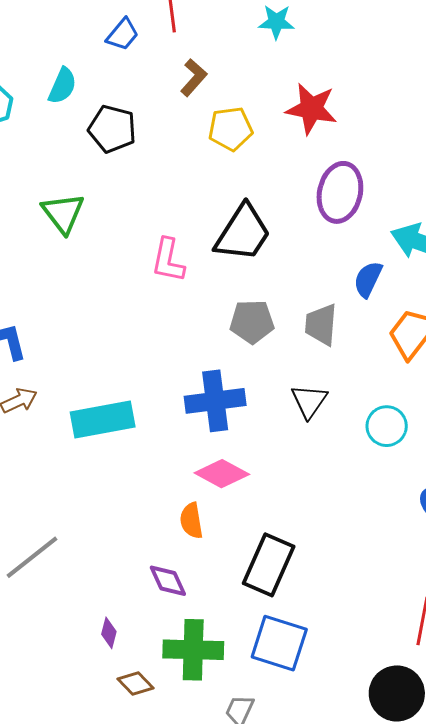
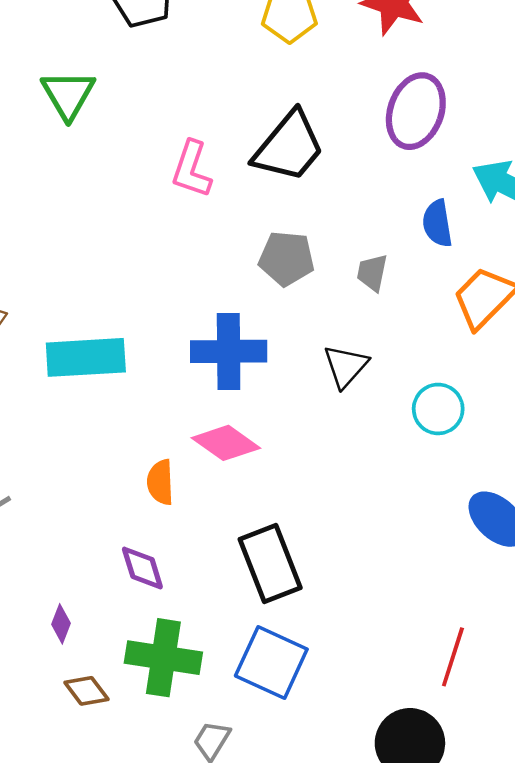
blue semicircle: (368, 279) -> (437, 223), turned -42
gray trapezoid: (321, 325) -> (372, 273), size x0.7
orange semicircle: (191, 521) -> (160, 482), moved
black rectangle: (269, 565) -> (270, 564), turned -52

